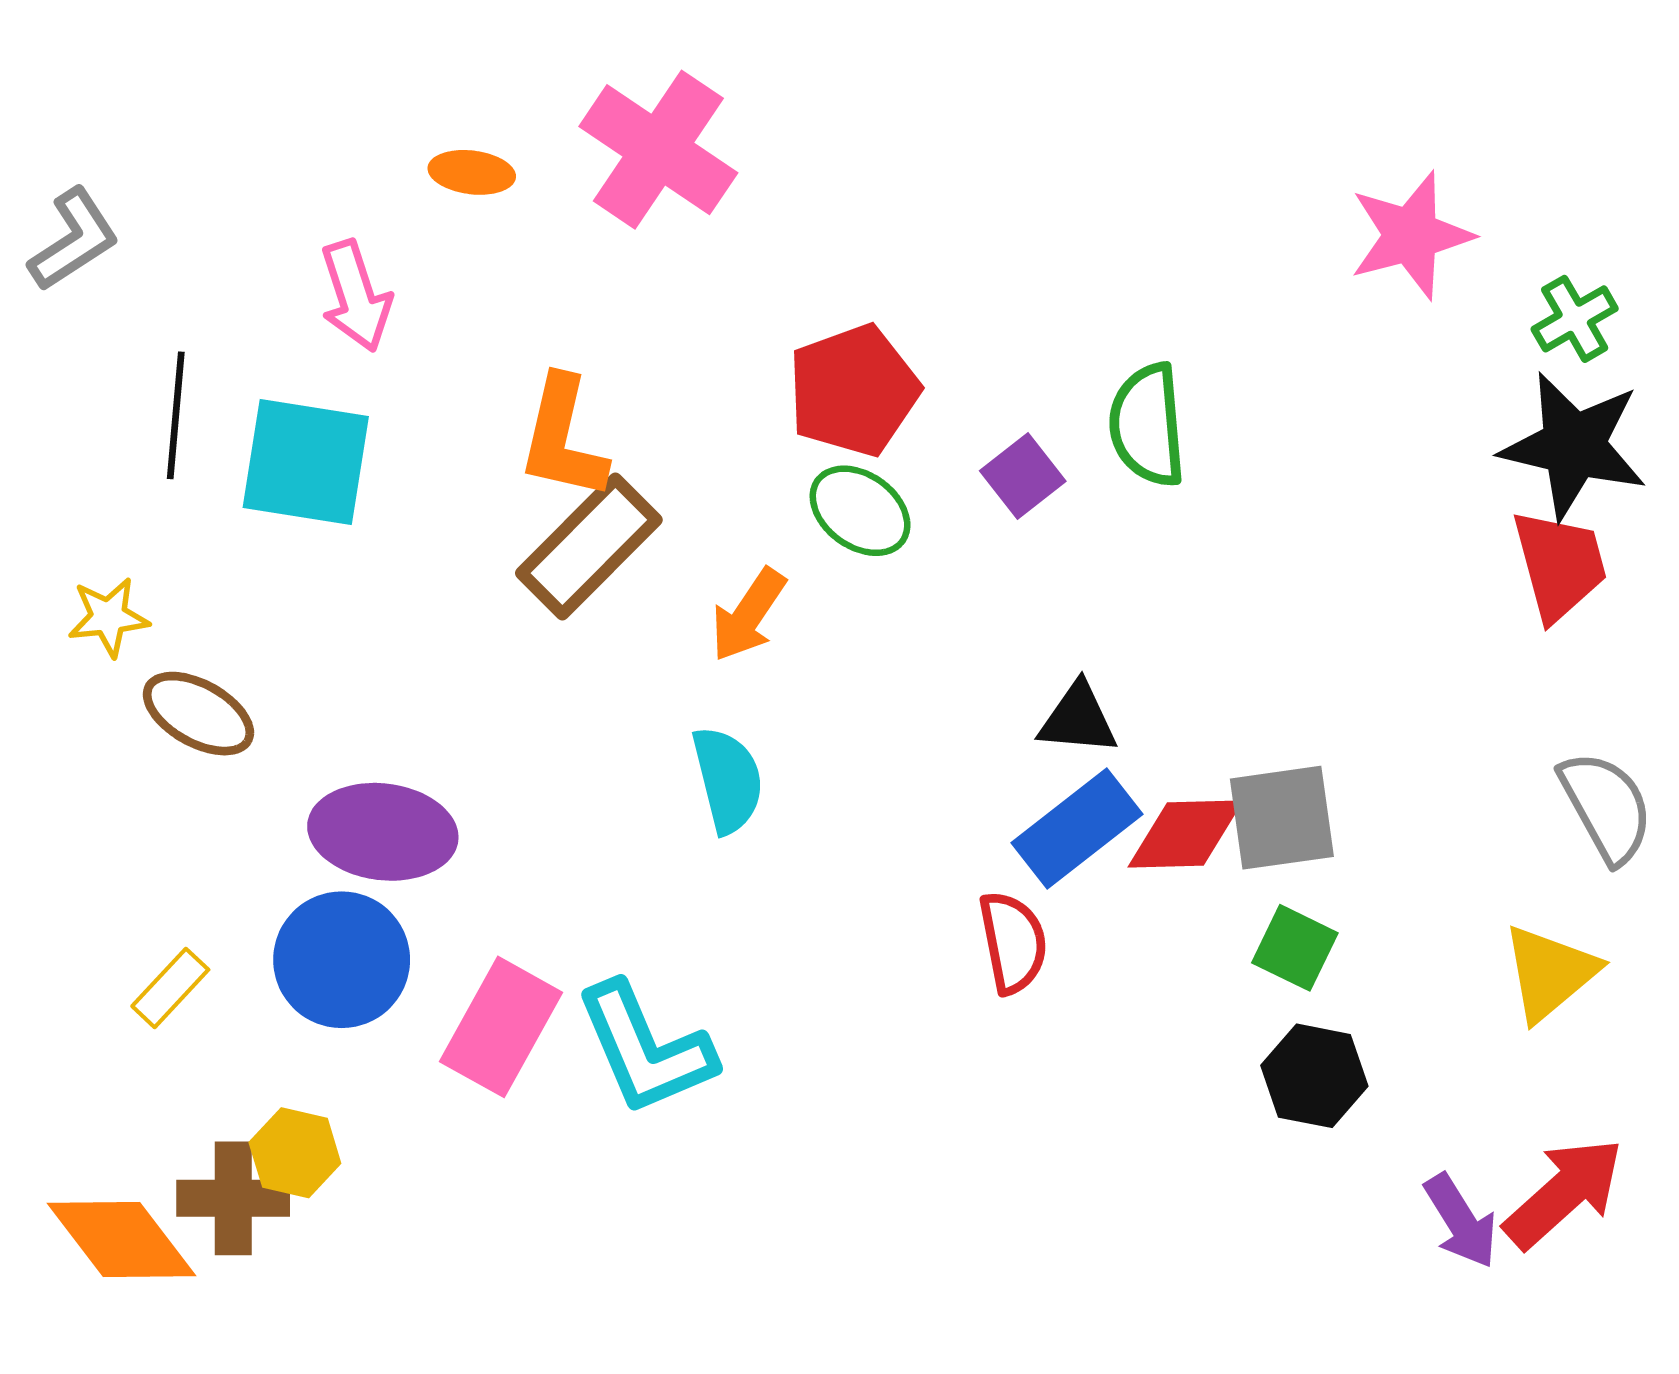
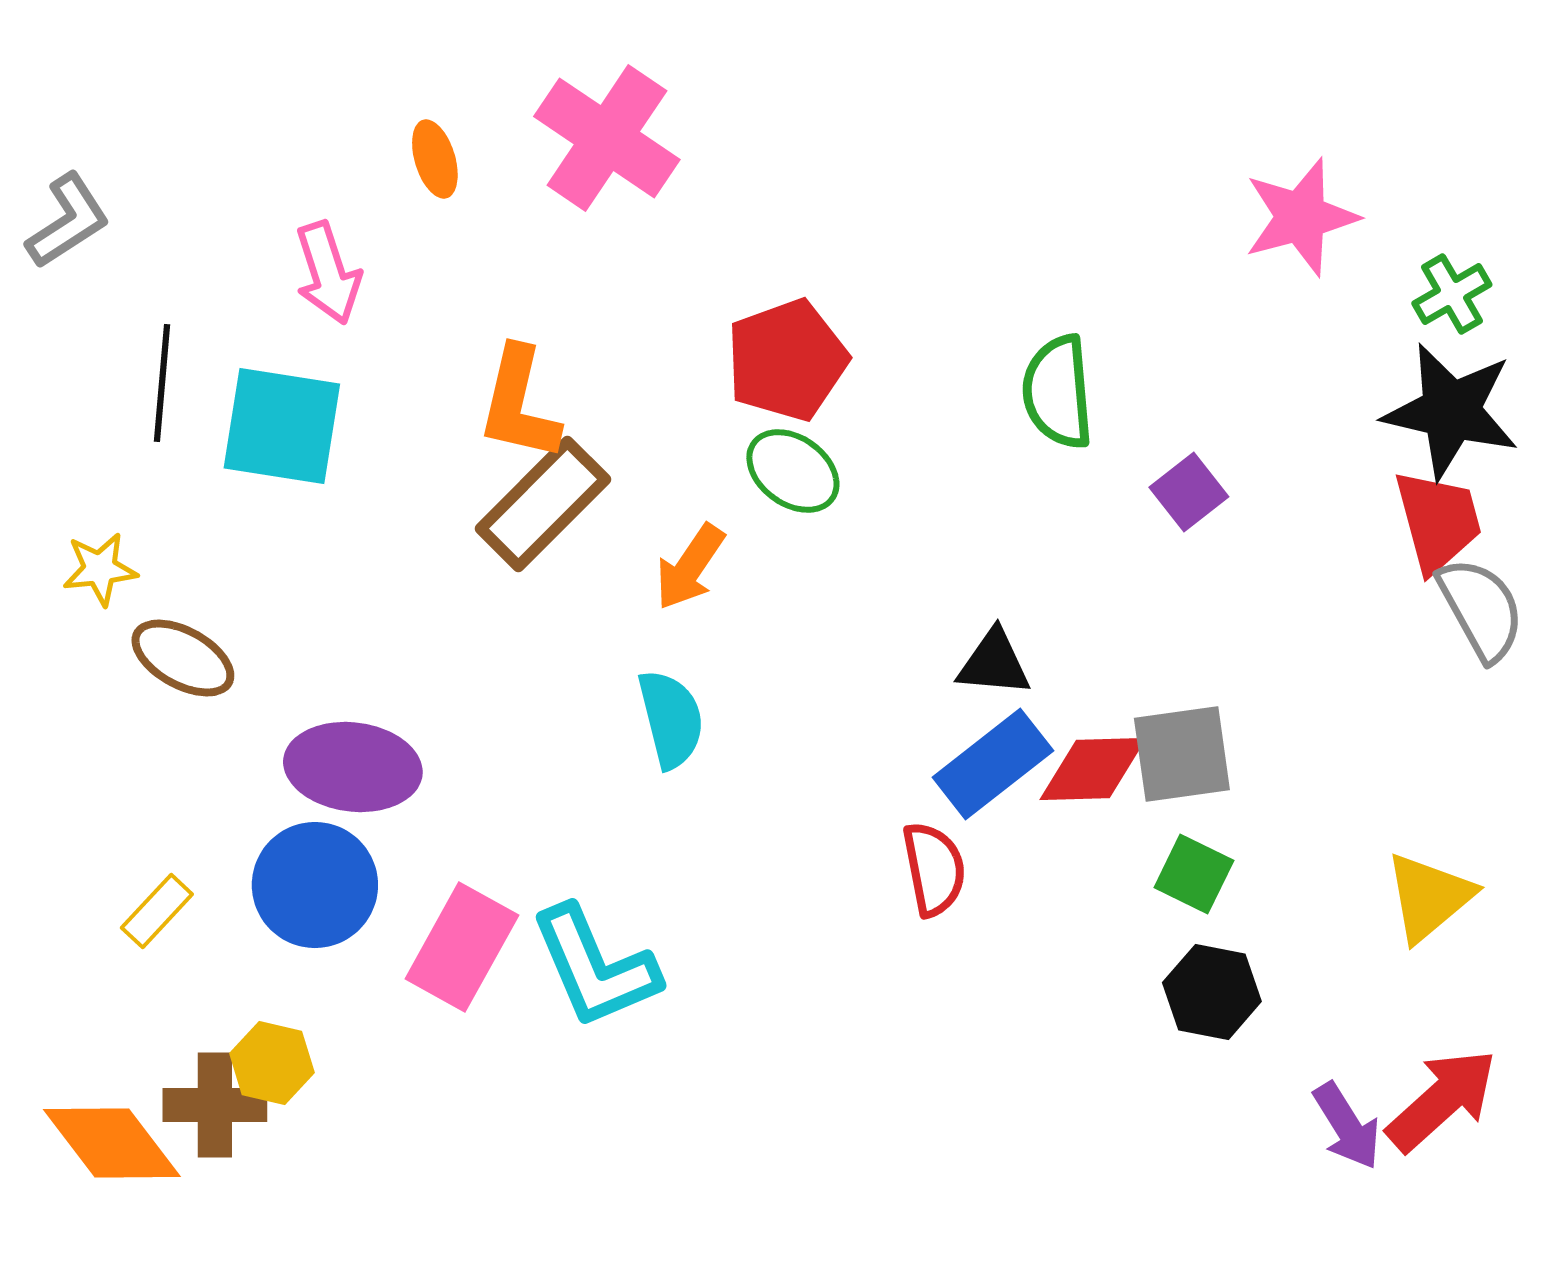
orange ellipse: (472, 172) -> (435, 159), turned 66
purple square: (1023, 476) -> (1189, 492), moved
gray semicircle: (1606, 807) -> (1481, 609), moved

